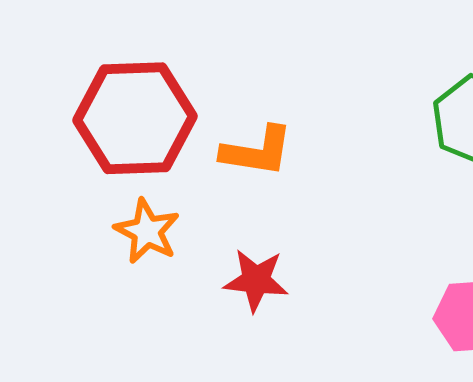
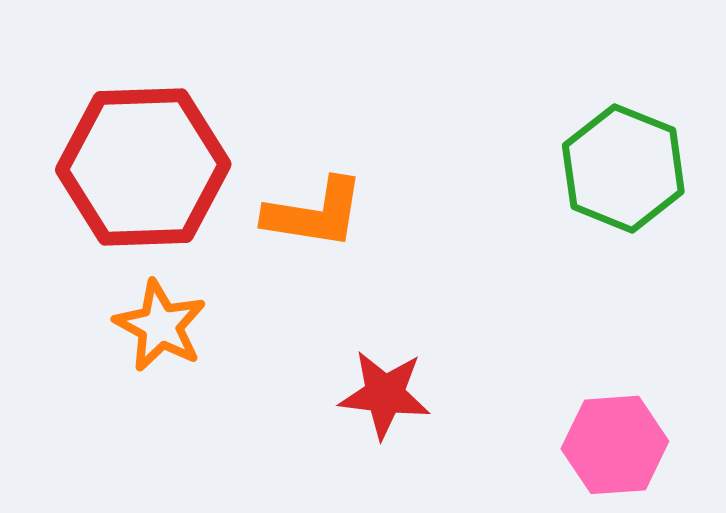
red star: (256, 280) -> (385, 394), moved

